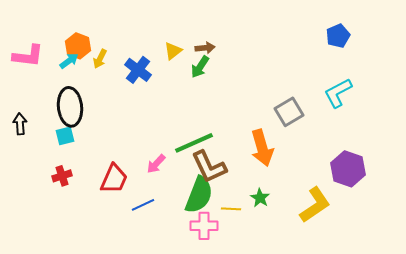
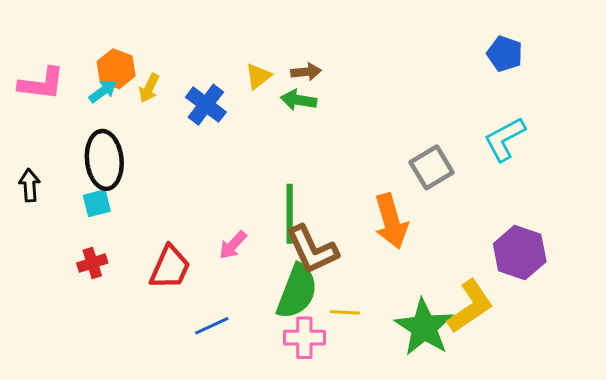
blue pentagon: (338, 36) -> (505, 54), turned -30
green arrow: (200, 67) -> (299, 100), turned 65
green line: (194, 143) -> (290, 214), turned -66
green star: (260, 198) -> (424, 327), moved, size x2.0
blue line: (143, 205) -> (212, 326), moved

